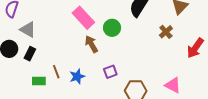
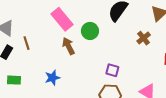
brown line: (56, 72) -> (27, 43), moved
purple square: (110, 72) -> (112, 70), moved, turned 32

